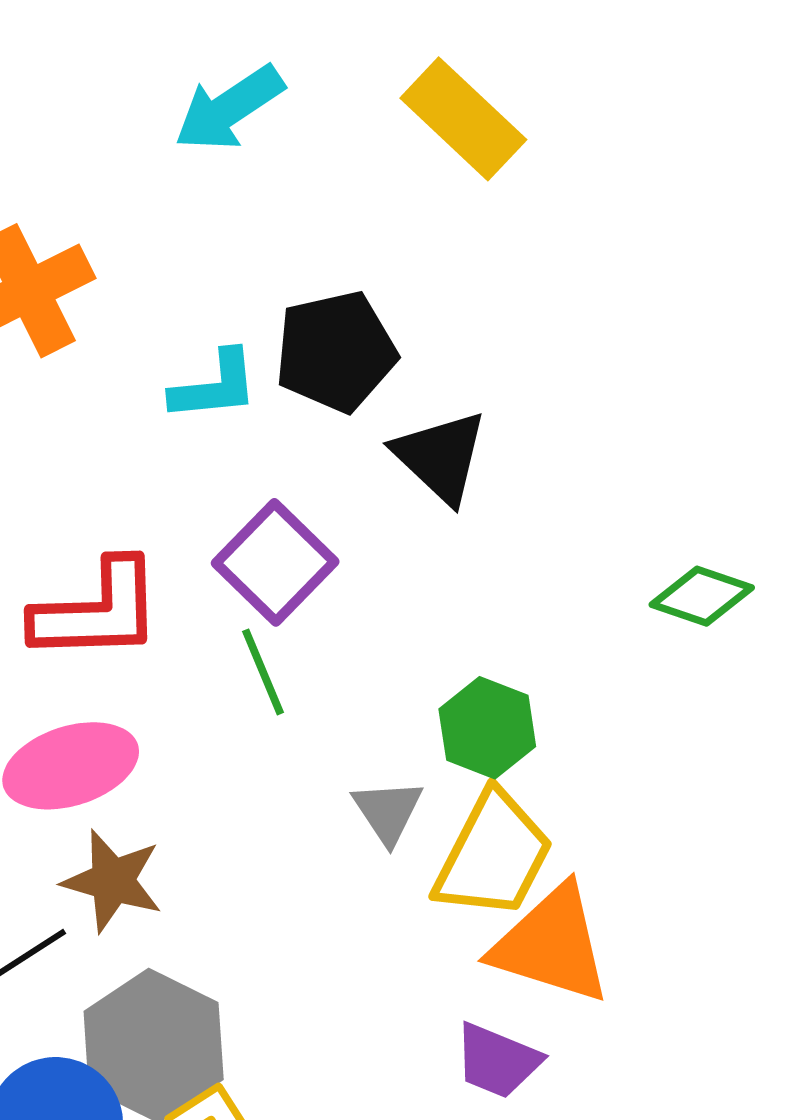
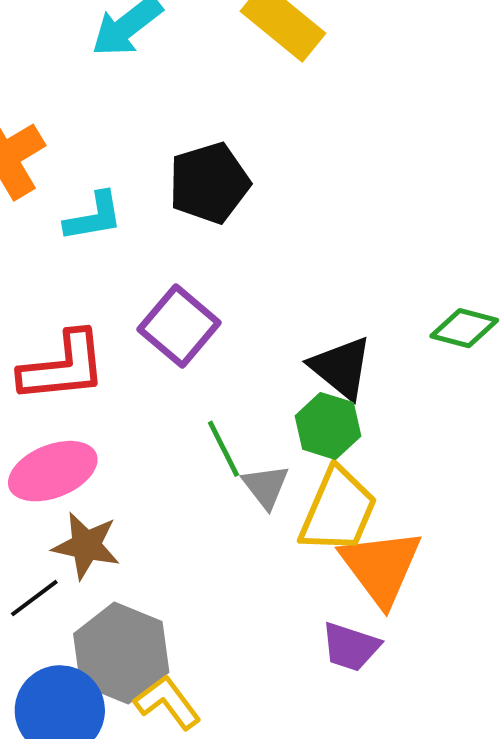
cyan L-shape: (215, 386) -> (94, 217), moved
black triangle: (440, 457) -> (341, 368), moved
green line: (263, 672) -> (223, 449), moved
orange triangle: (551, 945) -> (381, 567), turned 40

